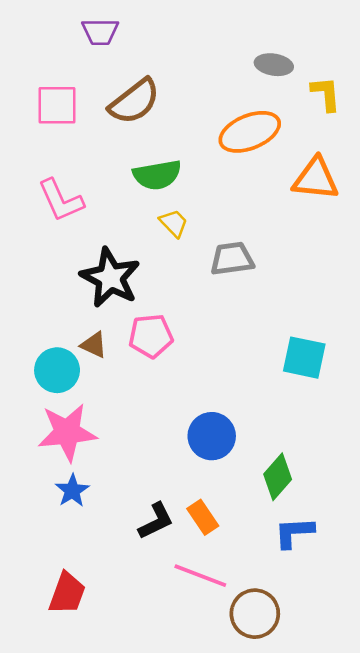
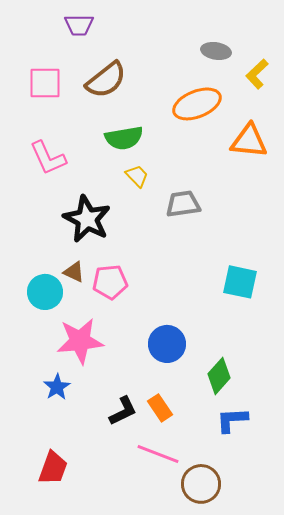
yellow L-shape: (326, 94) -> (257, 74), turned -128
pink pentagon: (151, 336) -> (110, 282), moved
pink star: (67, 432) -> (80, 341), moved

